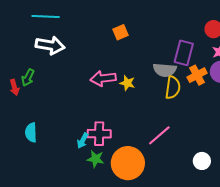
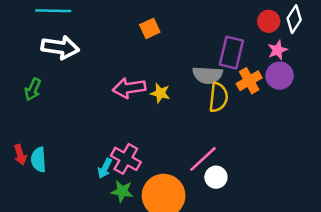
red arrow: (14, 87) -> (20, 155), moved
pink cross: (99, 134) -> (126, 159), turned 30
white circle: (202, 161) -> (216, 177), moved

